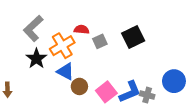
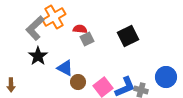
gray square: (100, 41) -> (87, 39), moved
orange cross: (62, 46) -> (54, 17), moved

